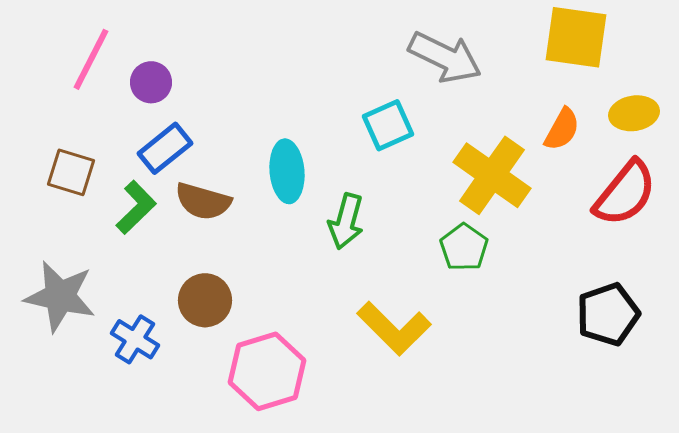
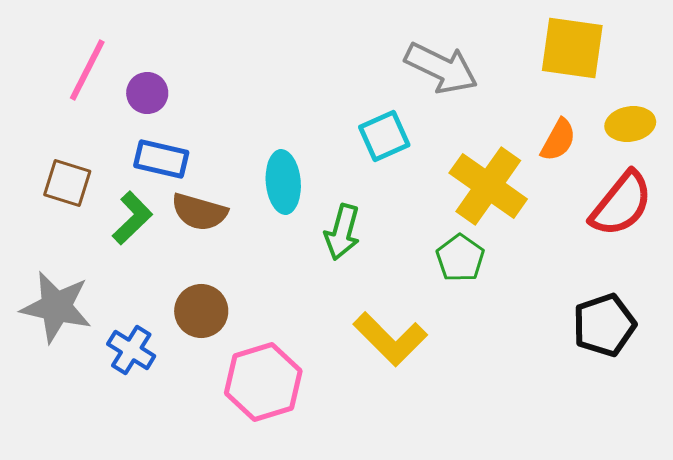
blue rectangle: (165, 148) -> (161, 159), turned 52

